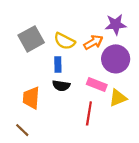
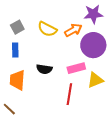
gray square: (31, 39) -> (17, 27), size x0.6
blue rectangle: (58, 64) -> (15, 50), moved
pink rectangle: (97, 85) -> (76, 68), turned -36

